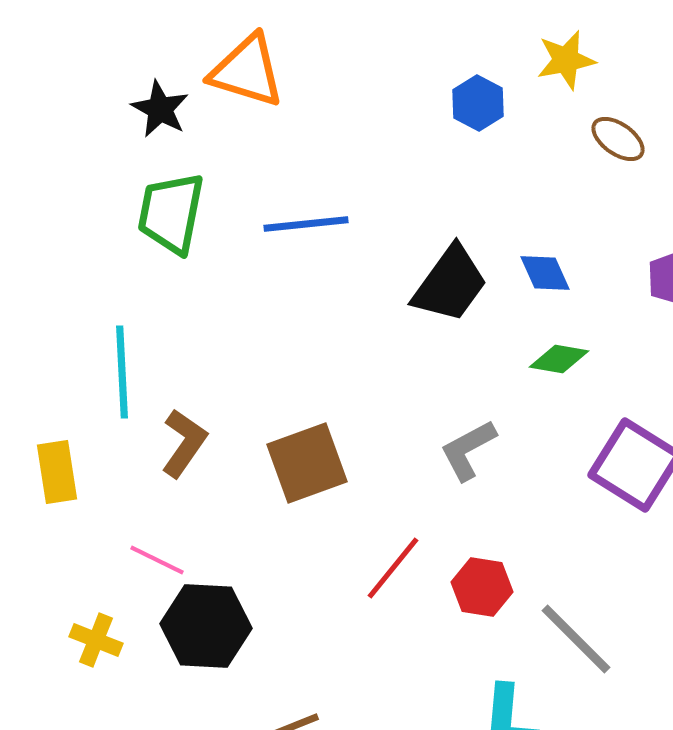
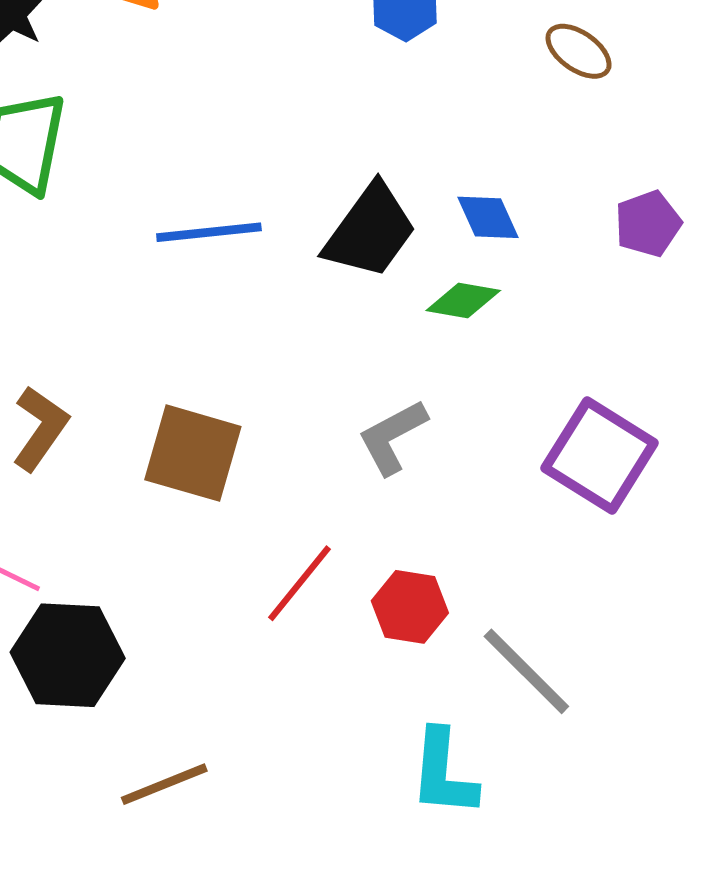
blue line: (306, 224) -> (209, 232), moved
green diamond: (559, 359) -> (463, 301), moved
brown square: (307, 463) -> (193, 453), turned 36

